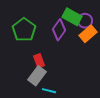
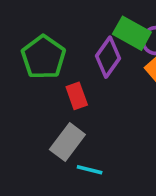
red rectangle: (39, 61) -> (77, 96), moved

